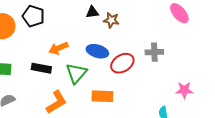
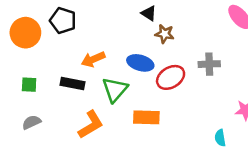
black triangle: (92, 12) -> (149, 13), moved, turned 40
brown star: (111, 20) -> (165, 34), moved

